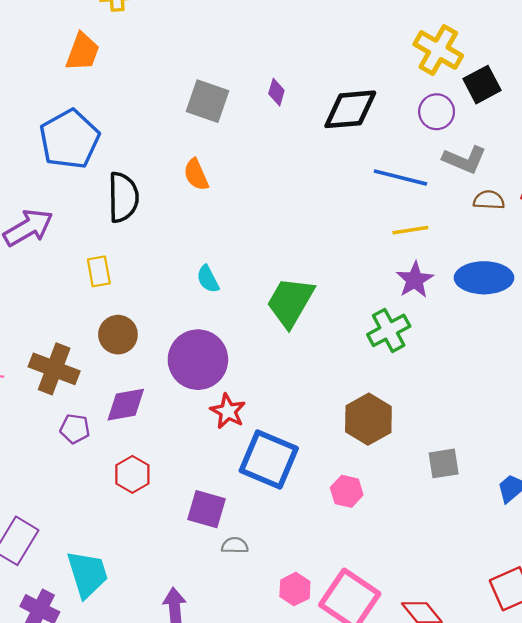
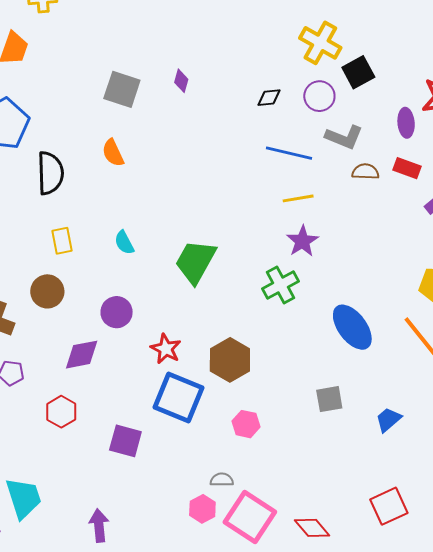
black diamond: (350, 109) -> (269, 98), moved, size x0.5
yellow rectangle: (99, 271) -> (62, 241), moved
blue ellipse: (484, 278) -> (352, 327), moved, turned 54
purple circle: (198, 360) -> (117, 312), size x0.6
purple diamond: (126, 405) -> (82, 355), moved
red star: (228, 411) -> (166, 349), moved
brown hexagon: (368, 419) -> (230, 360), moved
gray semicircle: (235, 545) -> (222, 480), moved

